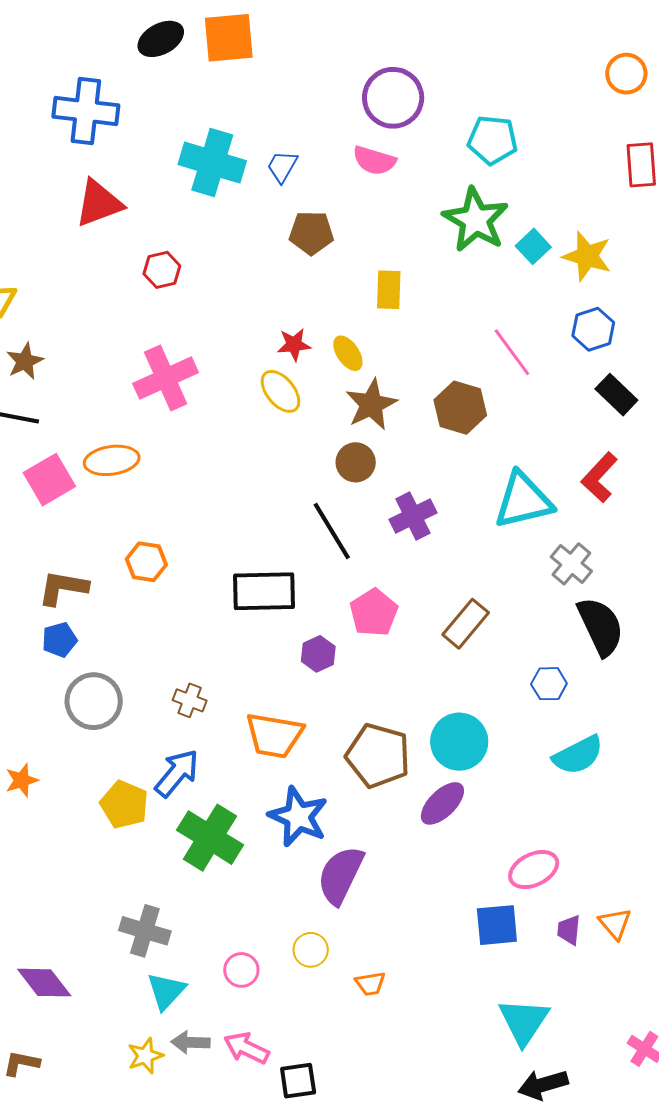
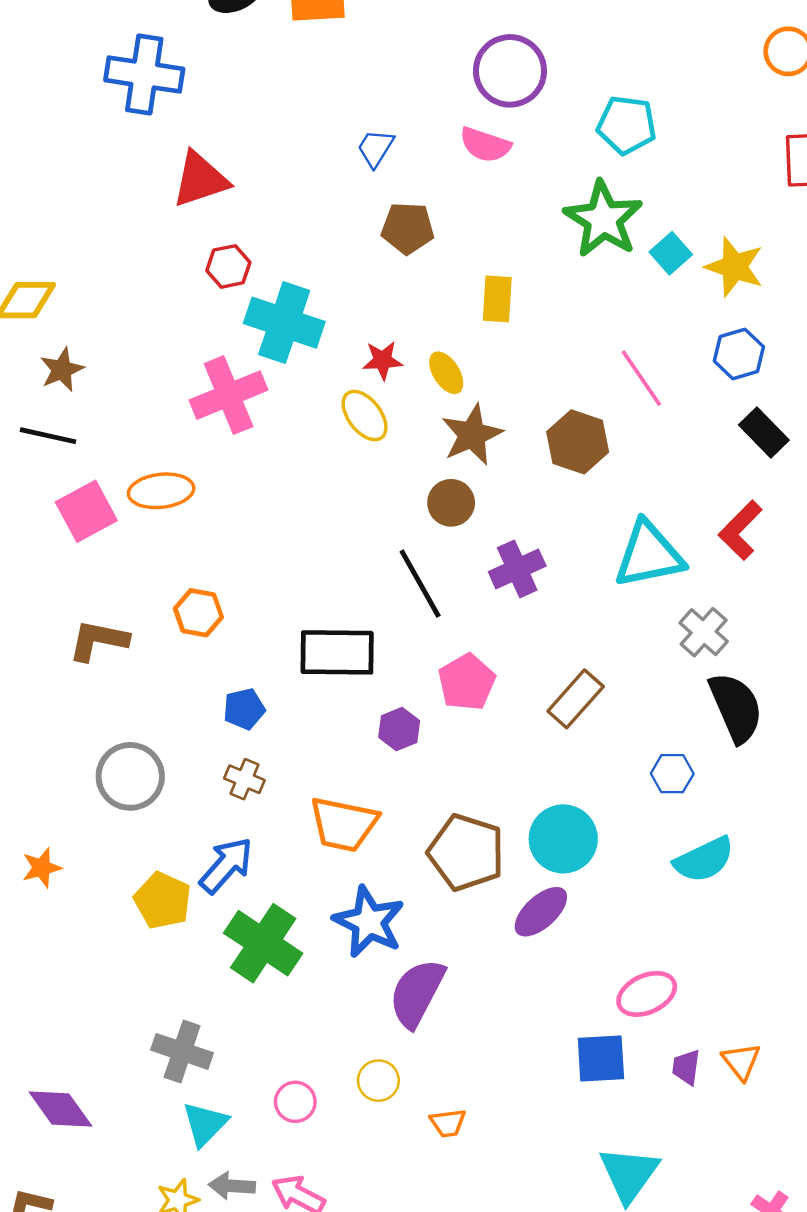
cyan cross: (212, 163) -> (284, 323), moved
red triangle: (99, 203) -> (200, 179), moved
blue pentagon: (59, 640) -> (244, 709), moved

